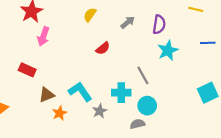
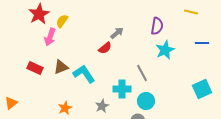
yellow semicircle: (90, 15) -> (62, 21), moved
gray arrow: (128, 22) -> (117, 33), moved
cyan L-shape: (80, 92) -> (84, 74), moved
brown triangle: (47, 95) -> (61, 67), moved

